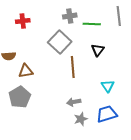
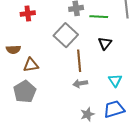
gray arrow: (74, 102) -> (80, 83), moved

